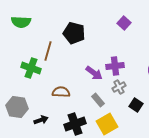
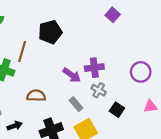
purple square: (124, 23) -> (113, 15), moved
black pentagon: (74, 33) -> (50, 32), turned -30
gray cross: (119, 87) -> (99, 90), turned -32

